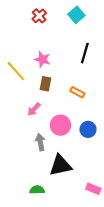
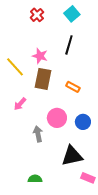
black line: (85, 53) -> (69, 45), moved
brown rectangle: (46, 84) -> (43, 79), size x1.5
pink arrow: (34, 109) -> (20, 104), moved
black triangle: (60, 165) -> (72, 156), moved

